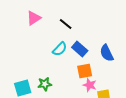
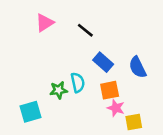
cyan semicircle: (60, 49) -> (78, 83), moved, turned -56
green star: (45, 84) -> (59, 90), moved

